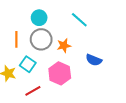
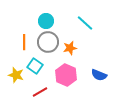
blue semicircle: (94, 60) -> (99, 75), moved

